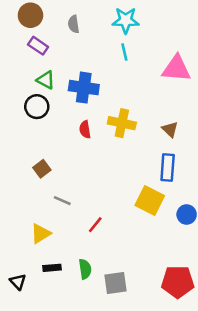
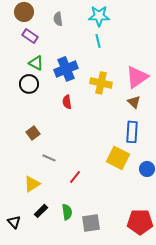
pink triangle: (176, 69) -> (137, 77), moved, turned -40
blue cross: (84, 88) -> (66, 69), turned -30
yellow cross: (122, 123) -> (101, 83), moved
black rectangle: (52, 268) -> (41, 211), turned -40

